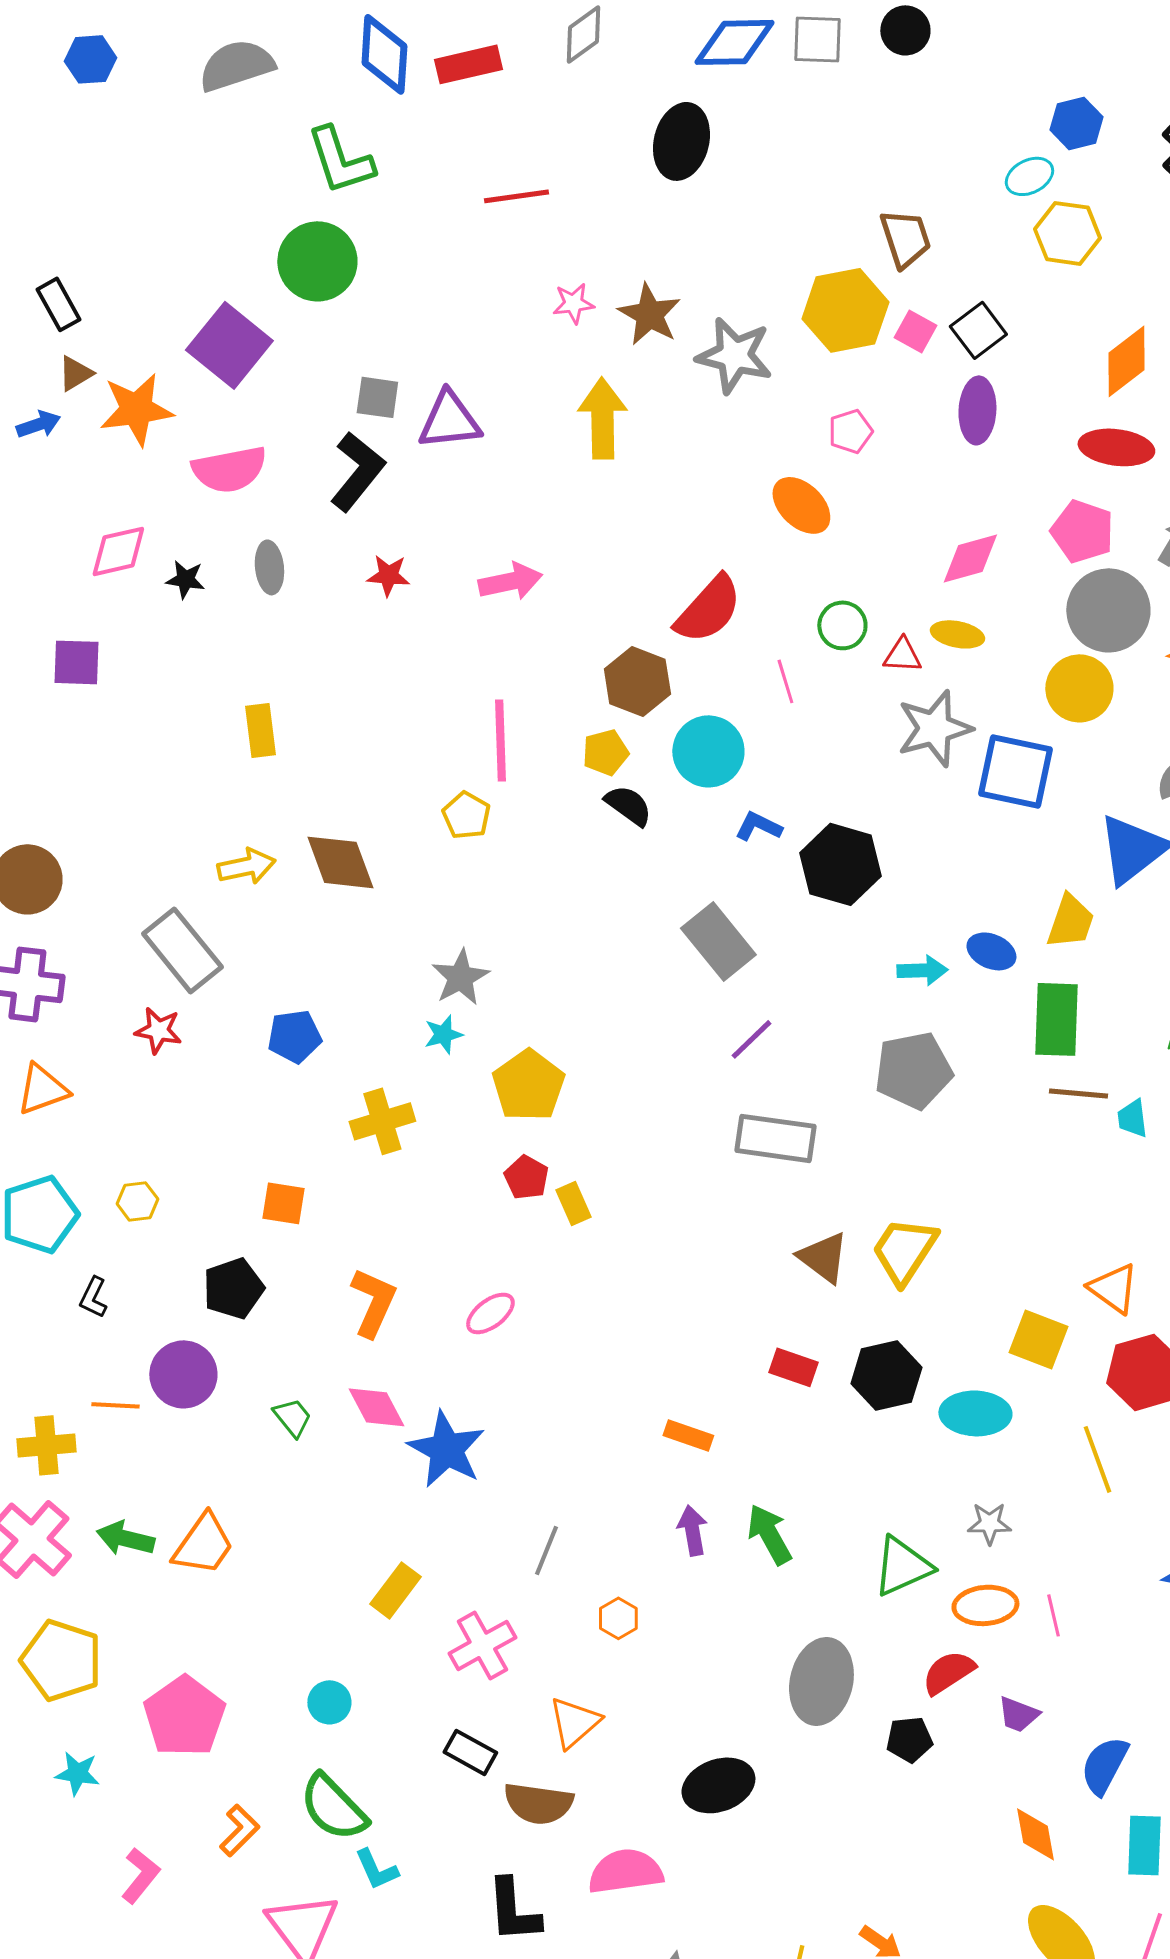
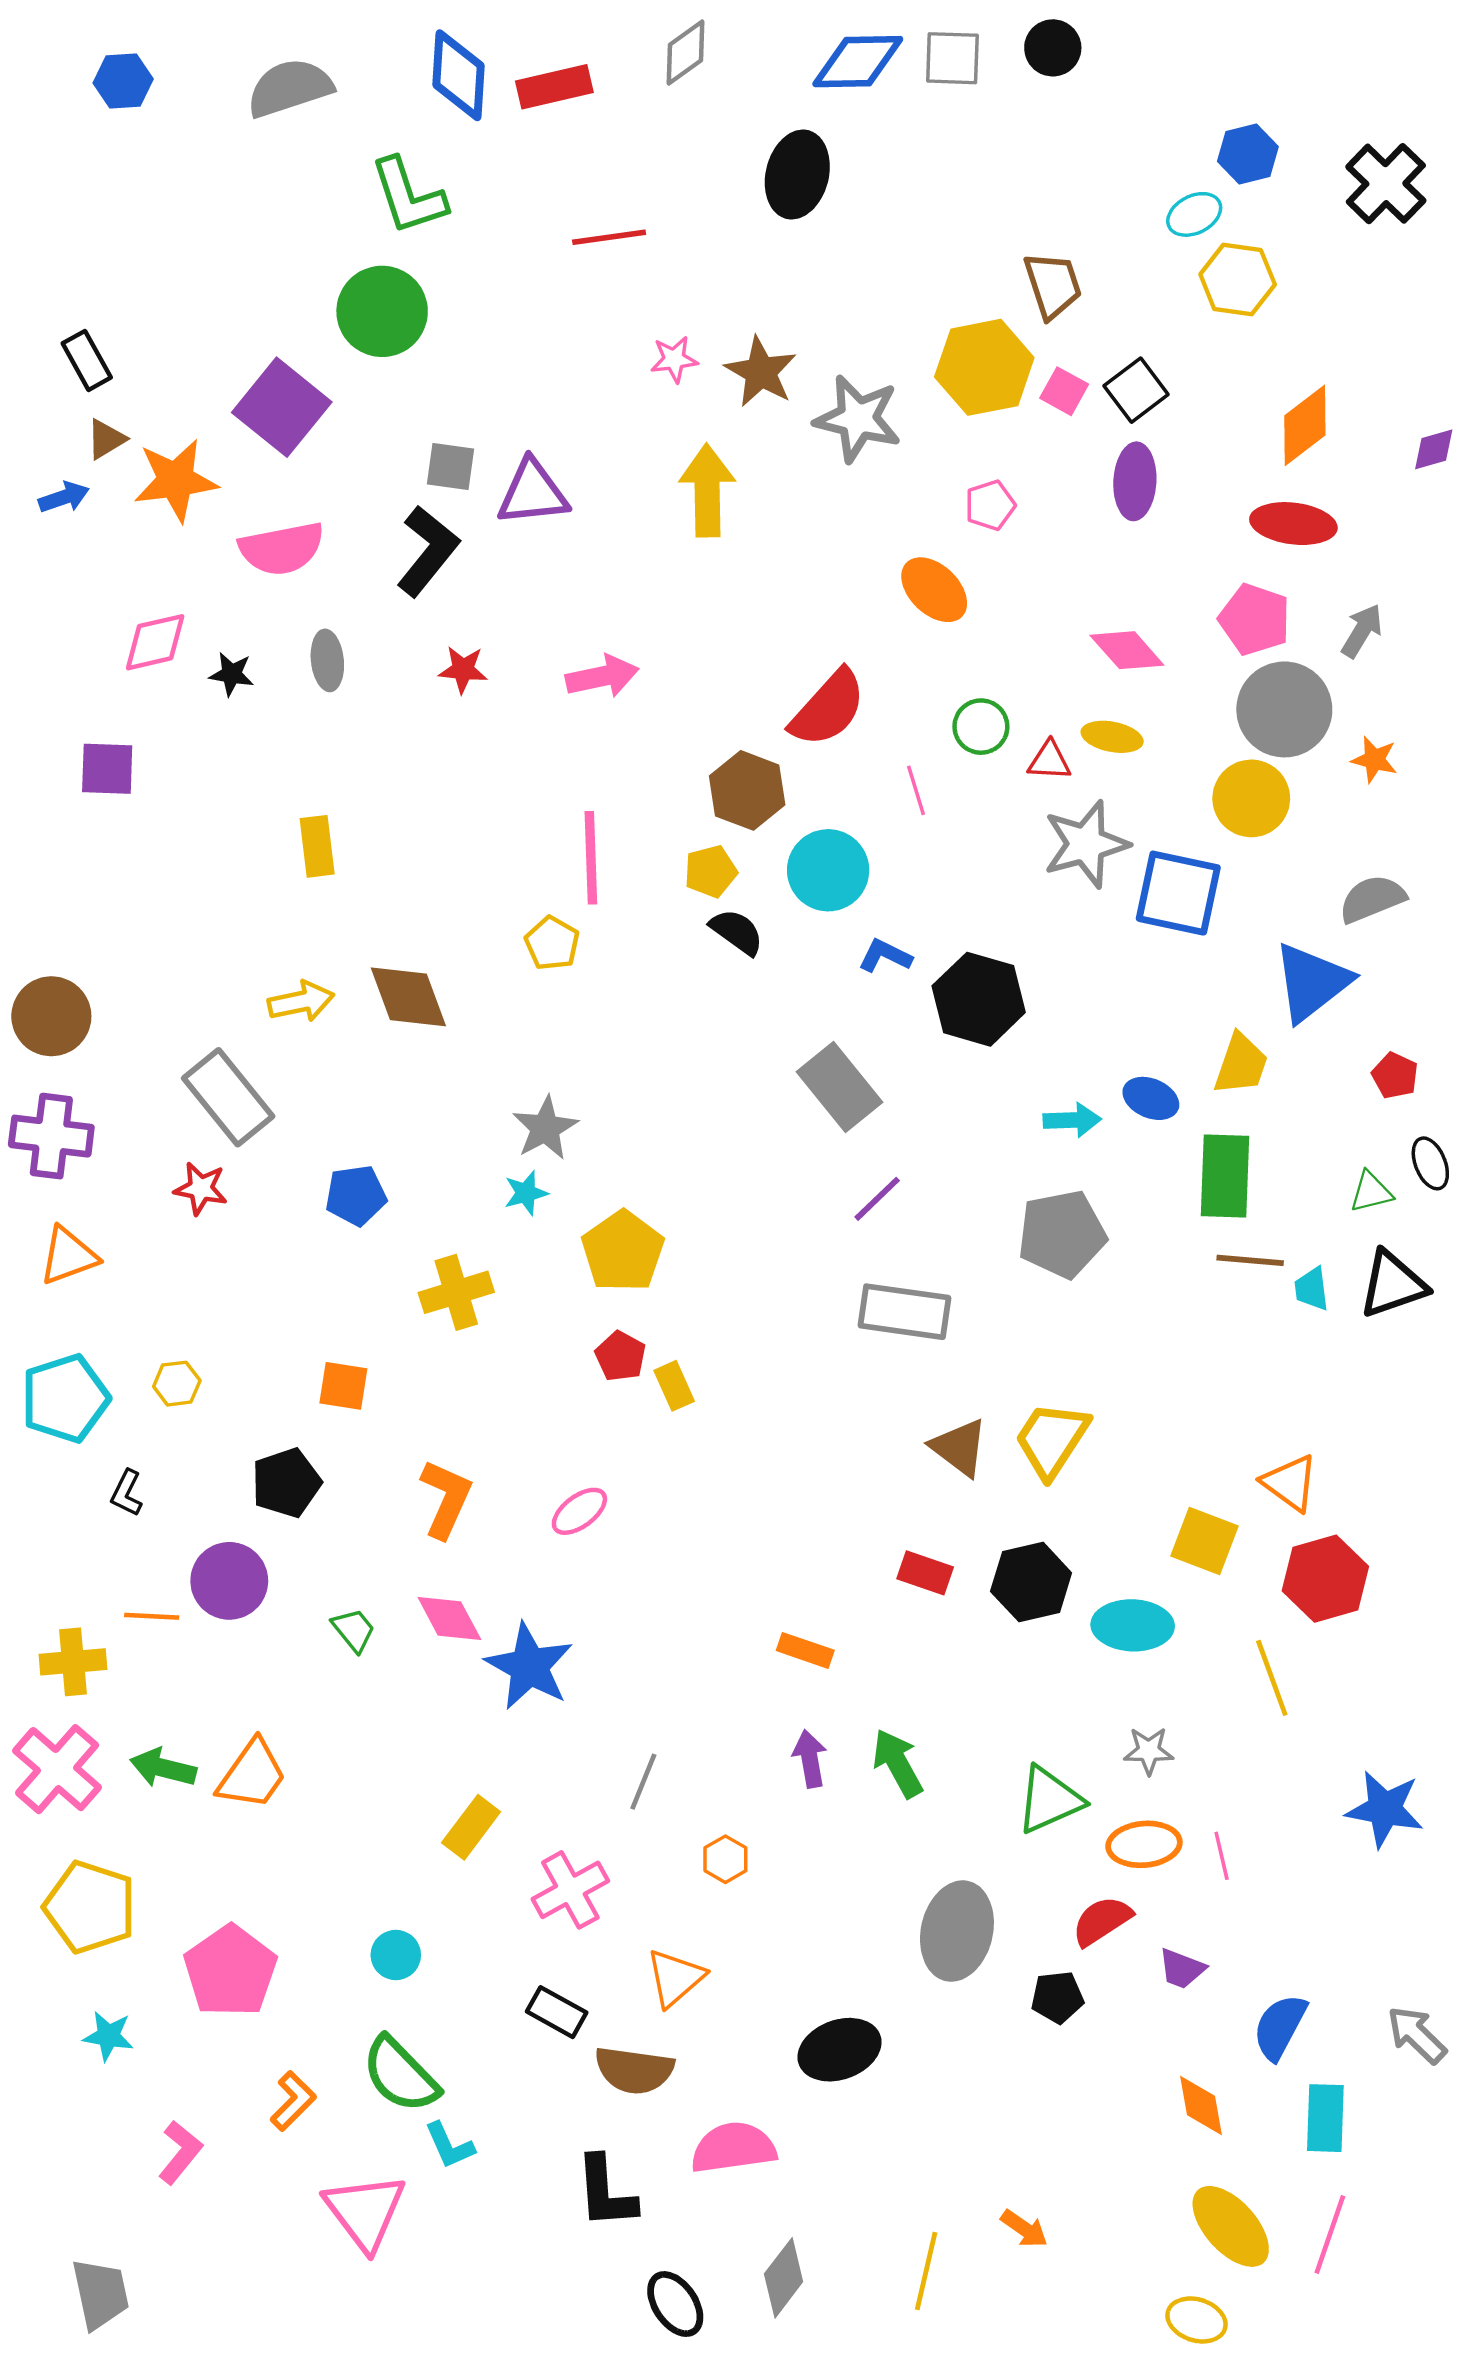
pink diamond: (970, 558) -> (1127, 650), turned 64

